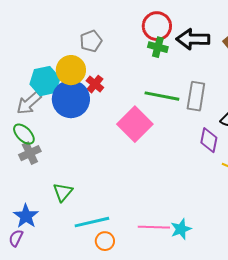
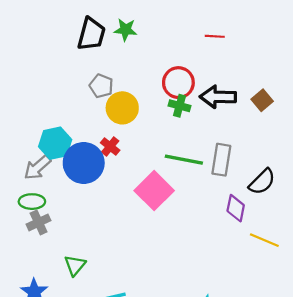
gray pentagon: (91, 41) -> (101, 86), moved, turned -30
yellow circle: (71, 70) -> (122, 108), moved
green ellipse: (24, 134) -> (32, 202), turned -45

